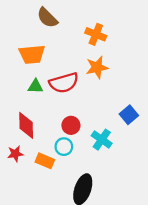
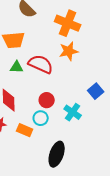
orange cross: (96, 34) -> (68, 23), size x1.4
red semicircle: (64, 83) -> (41, 64), turned -140

